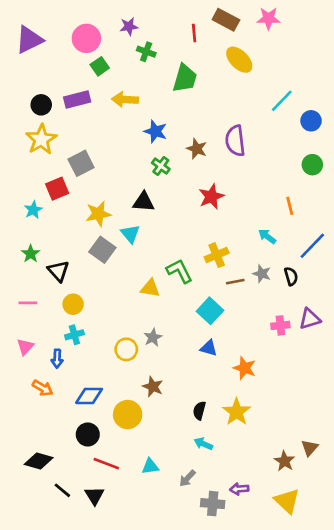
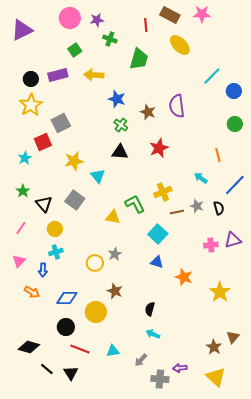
pink circle: (86, 38) -> (70, 18), moved
black triangle: (144, 202) -> (120, 152), moved
gray square: (102, 250) -> (75, 200), moved
pink line: (28, 303) -> (21, 228), turned -56
yellow star: (237, 412) -> (220, 292), moved

